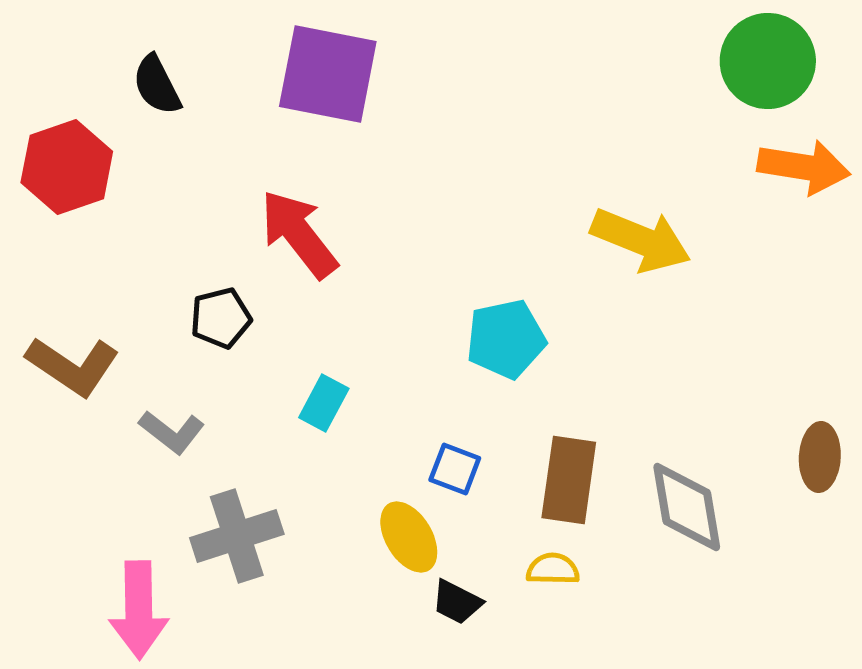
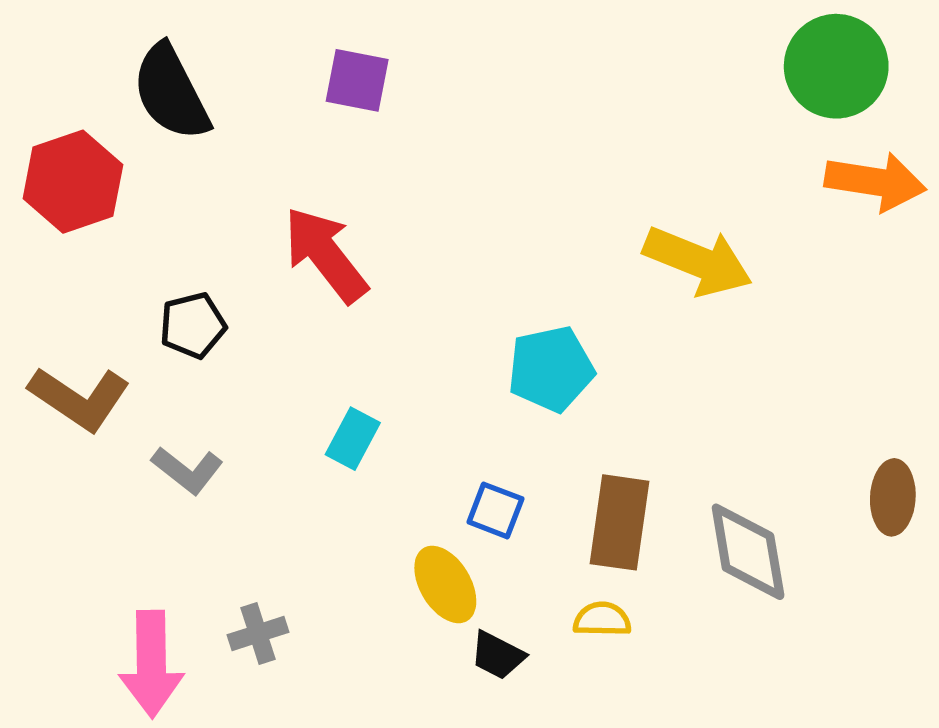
purple square: (328, 74) -> (357, 80), size x0.6
black semicircle: (157, 85) -> (171, 92), size x1.5
black pentagon: (221, 318) -> (193, 325), moved
gray cross: (237, 536) -> (258, 633), moved, size x0.6

